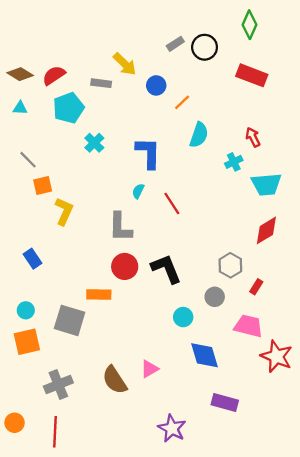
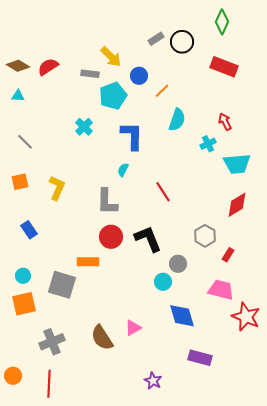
cyan pentagon: (68, 108) -> (113, 96), moved
orange square: (43, 186) -> (20, 182), moved
red line: (172, 203) -> (163, 192), moved
gray circle: (215, 297) -> (178, 264), moved
purple star: (172, 428) -> (153, 381), size x0.7

